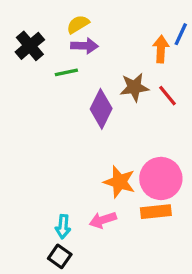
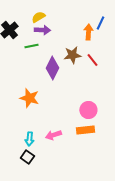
pink circle: (161, 178) -> (88, 110), size x0.7
orange star: (119, 182) -> (29, 98), moved

